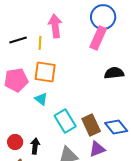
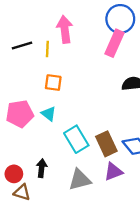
orange square: (45, 72) -> (53, 83), size x0.7
pink pentagon: (16, 80) -> (20, 114), moved
red circle: (15, 142) -> (14, 174), moved

